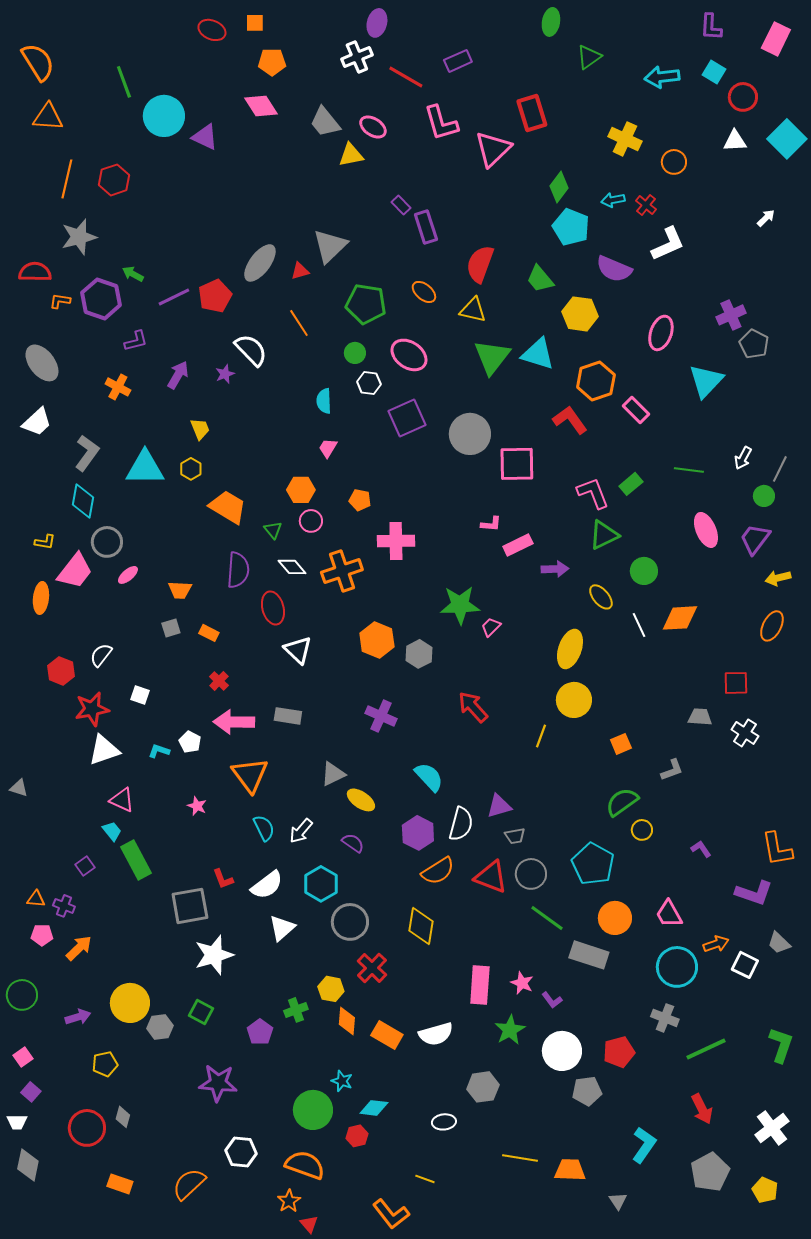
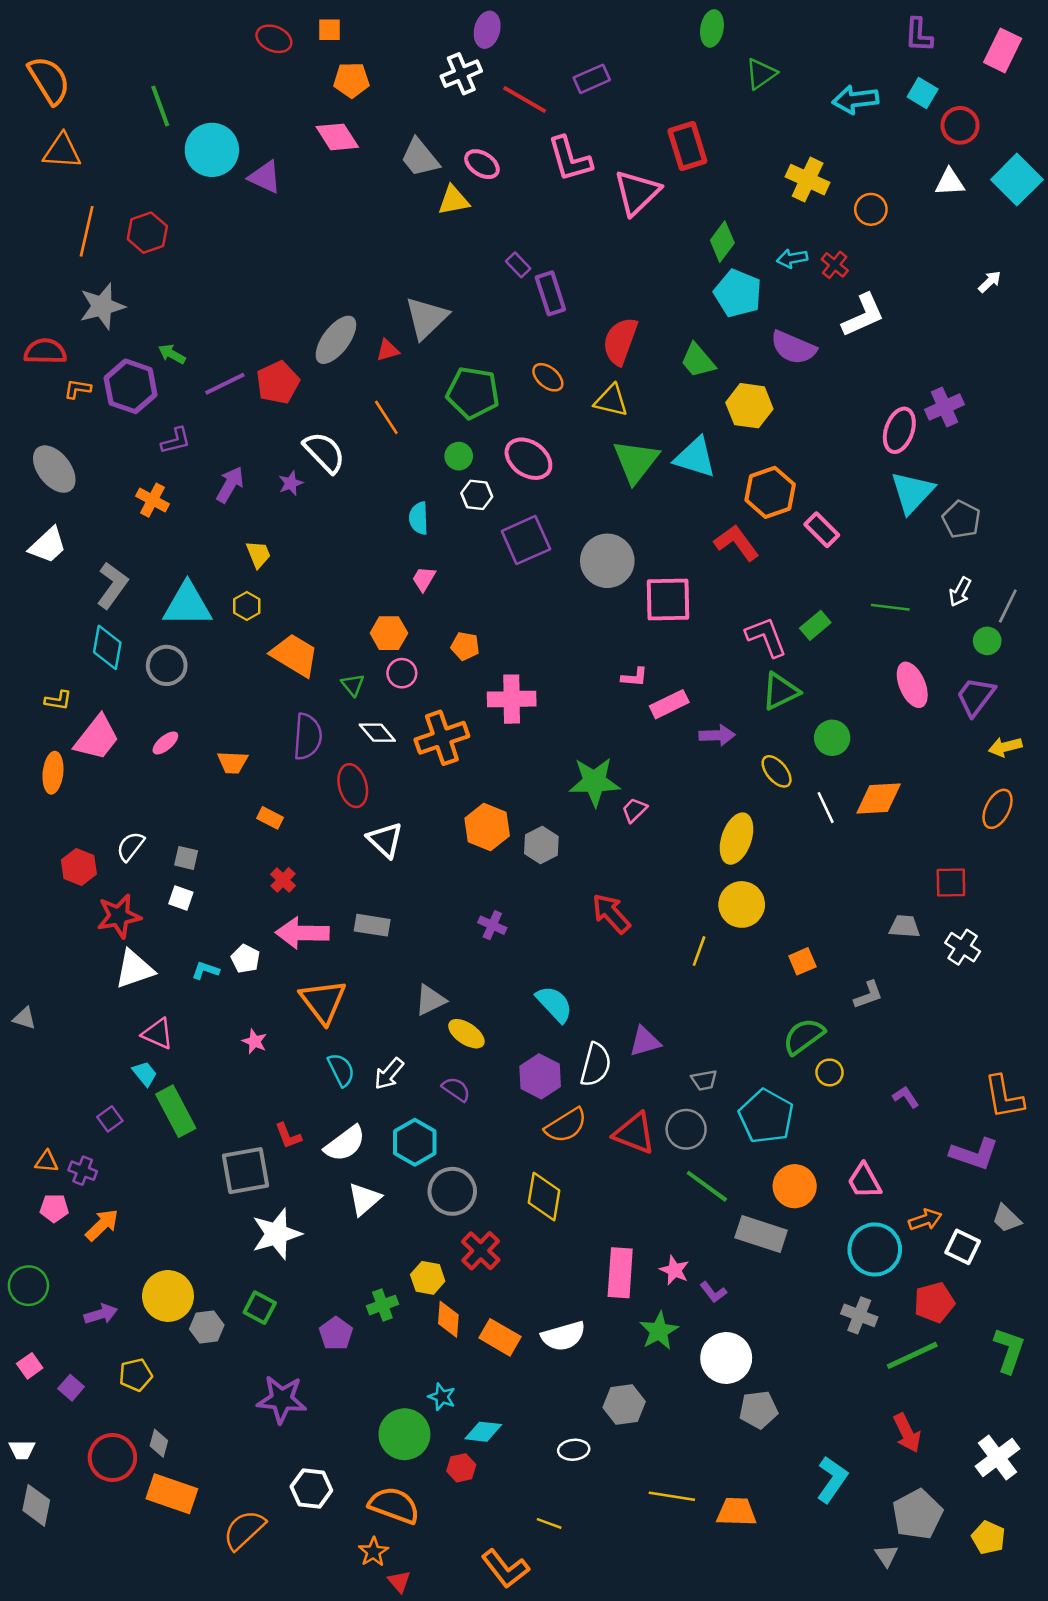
pink ellipse: (661, 333) -> (899, 430), moved
gray pentagon: (754, 344) -> (961, 519), moved
gray circle: (107, 542) -> (167, 665), moved
gray square: (171, 628) -> (186, 858), moved, turned 30
purple cross: (381, 716) -> (492, 925), size x0.7
gray trapezoid: (515, 836) -> (704, 1080), moved
red pentagon: (619, 1052) -> (934, 1302), moved
purple square: (31, 1092) -> (71, 1388), moved
orange rectangle: (120, 1184) -> (172, 1494), moved, size x1.5
gray triangle: (618, 1201) -> (886, 1556), moved

